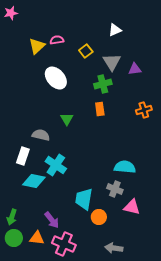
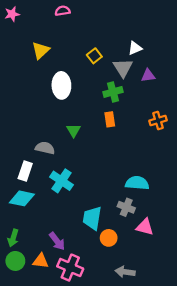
white triangle: (115, 30) -> (135, 48), moved
pink semicircle: (57, 40) -> (63, 11), moved
white ellipse: (56, 78) -> (61, 85), turned 40
cyan diamond: (34, 181) -> (22, 198), moved

